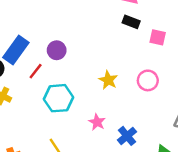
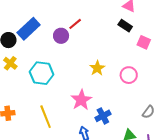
red line: (36, 71) -> (75, 24), moved
cyan hexagon: (58, 98) -> (42, 73), moved
pink star: (97, 122) -> (81, 100), size x1.5

